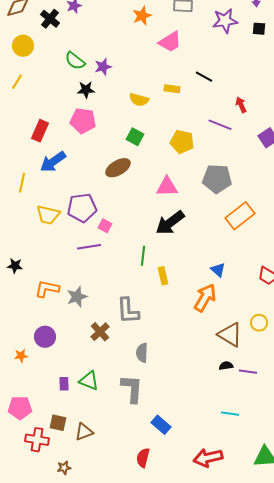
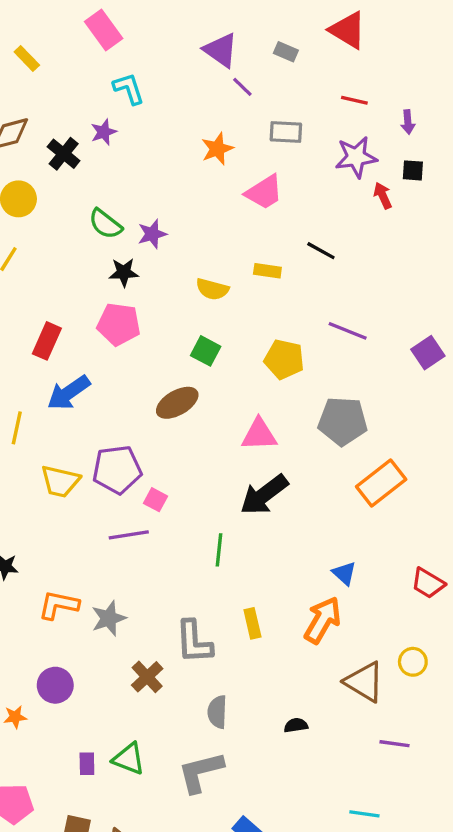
red arrow: (241, 105) -> (383, 196), moved
yellow rectangle: (163, 276) -> (252, 623), moved
black semicircle: (226, 366) -> (296, 725), moved
gray L-shape: (132, 389) -> (201, 772), turned -108

